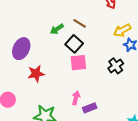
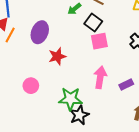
pink arrow: (76, 98) -> (100, 77), size x1.5
purple rectangle: (90, 108) -> (126, 85), moved

